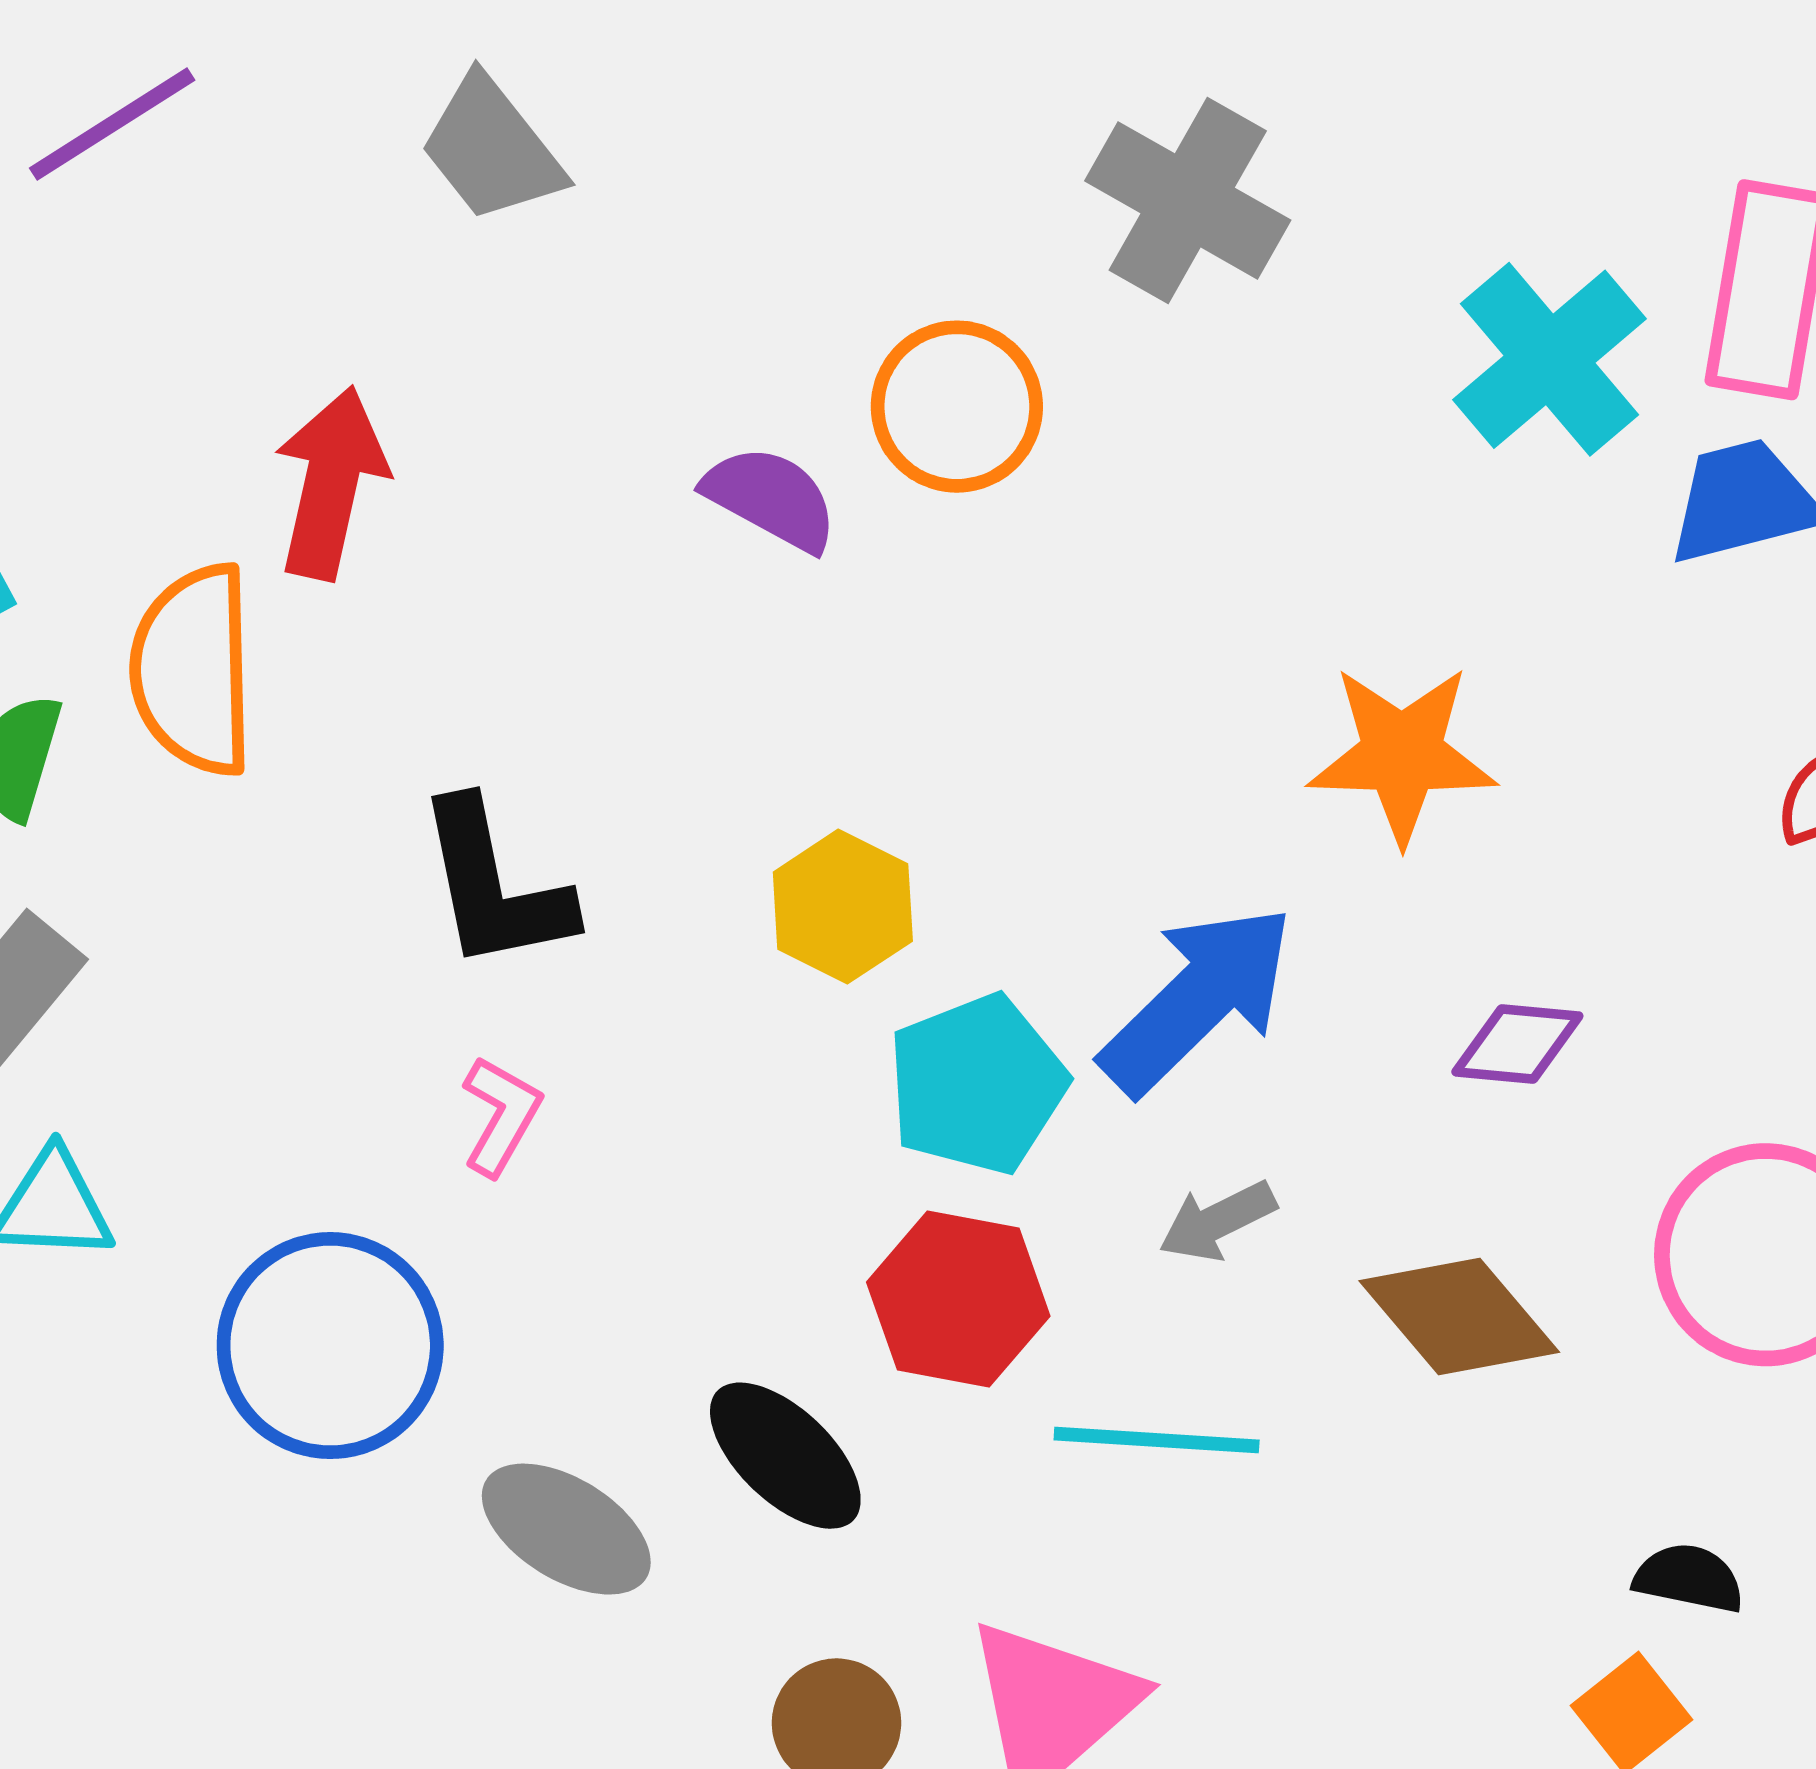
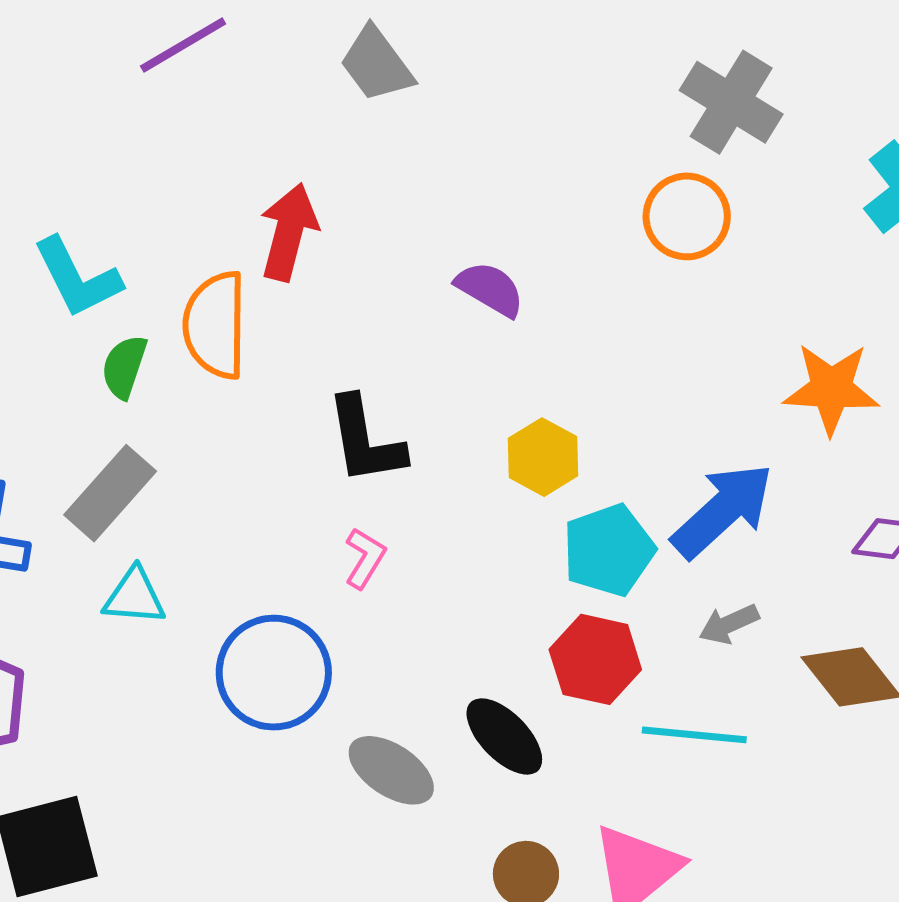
orange circle: (957, 407) -> (687, 216), moved
purple semicircle: (771, 498) -> (490, 289), moved

